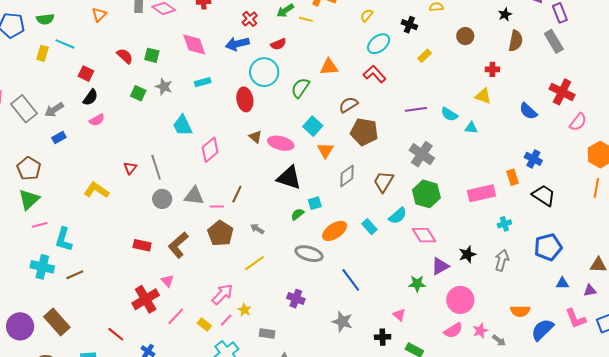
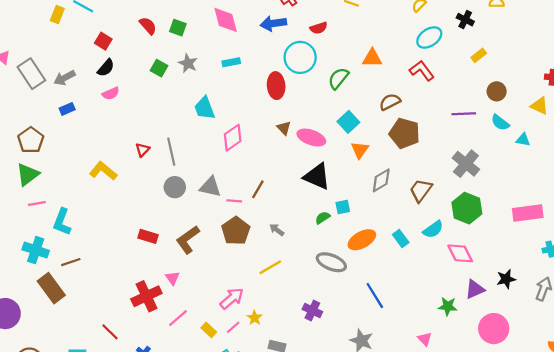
brown circle: (465, 36) -> (497, 91), moved
brown rectangle: (57, 322) -> (51, 288), moved

